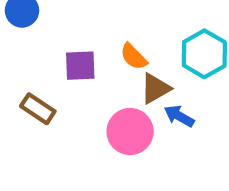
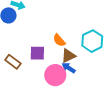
purple square: (80, 66) -> (37, 53), moved
blue arrow: (179, 116) -> (69, 68), moved

